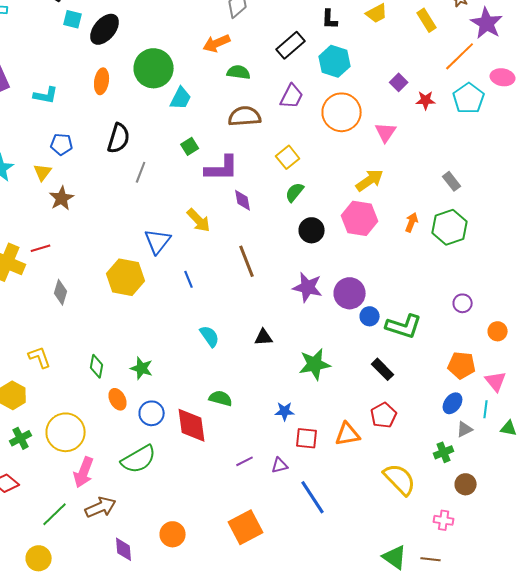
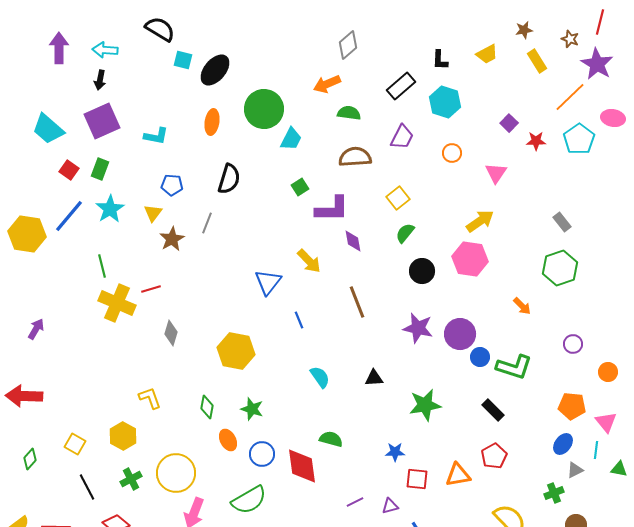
orange circle: (342, 112) -> (452, 153), size x0.5
gray line: (141, 172) -> (207, 223), moved
orange arrow: (412, 222) -> (522, 306), moved, turned 114
yellow hexagon: (126, 277) -> (236, 351), moved

